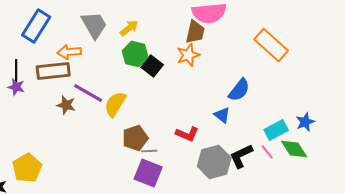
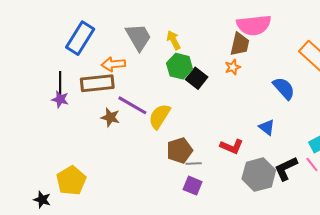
yellow arrow: (129, 28) -> (174, 40), turned -78
orange star: (188, 55) -> (233, 67), size x0.7
blue semicircle: (239, 90) -> (284, 88), moved, turned -80
purple square: (148, 173) -> (193, 186), size x0.7

